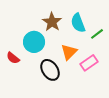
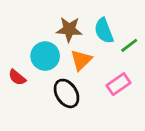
brown star: (52, 22) -> (69, 29), turned -30
orange triangle: (69, 52) -> (81, 60), moved

